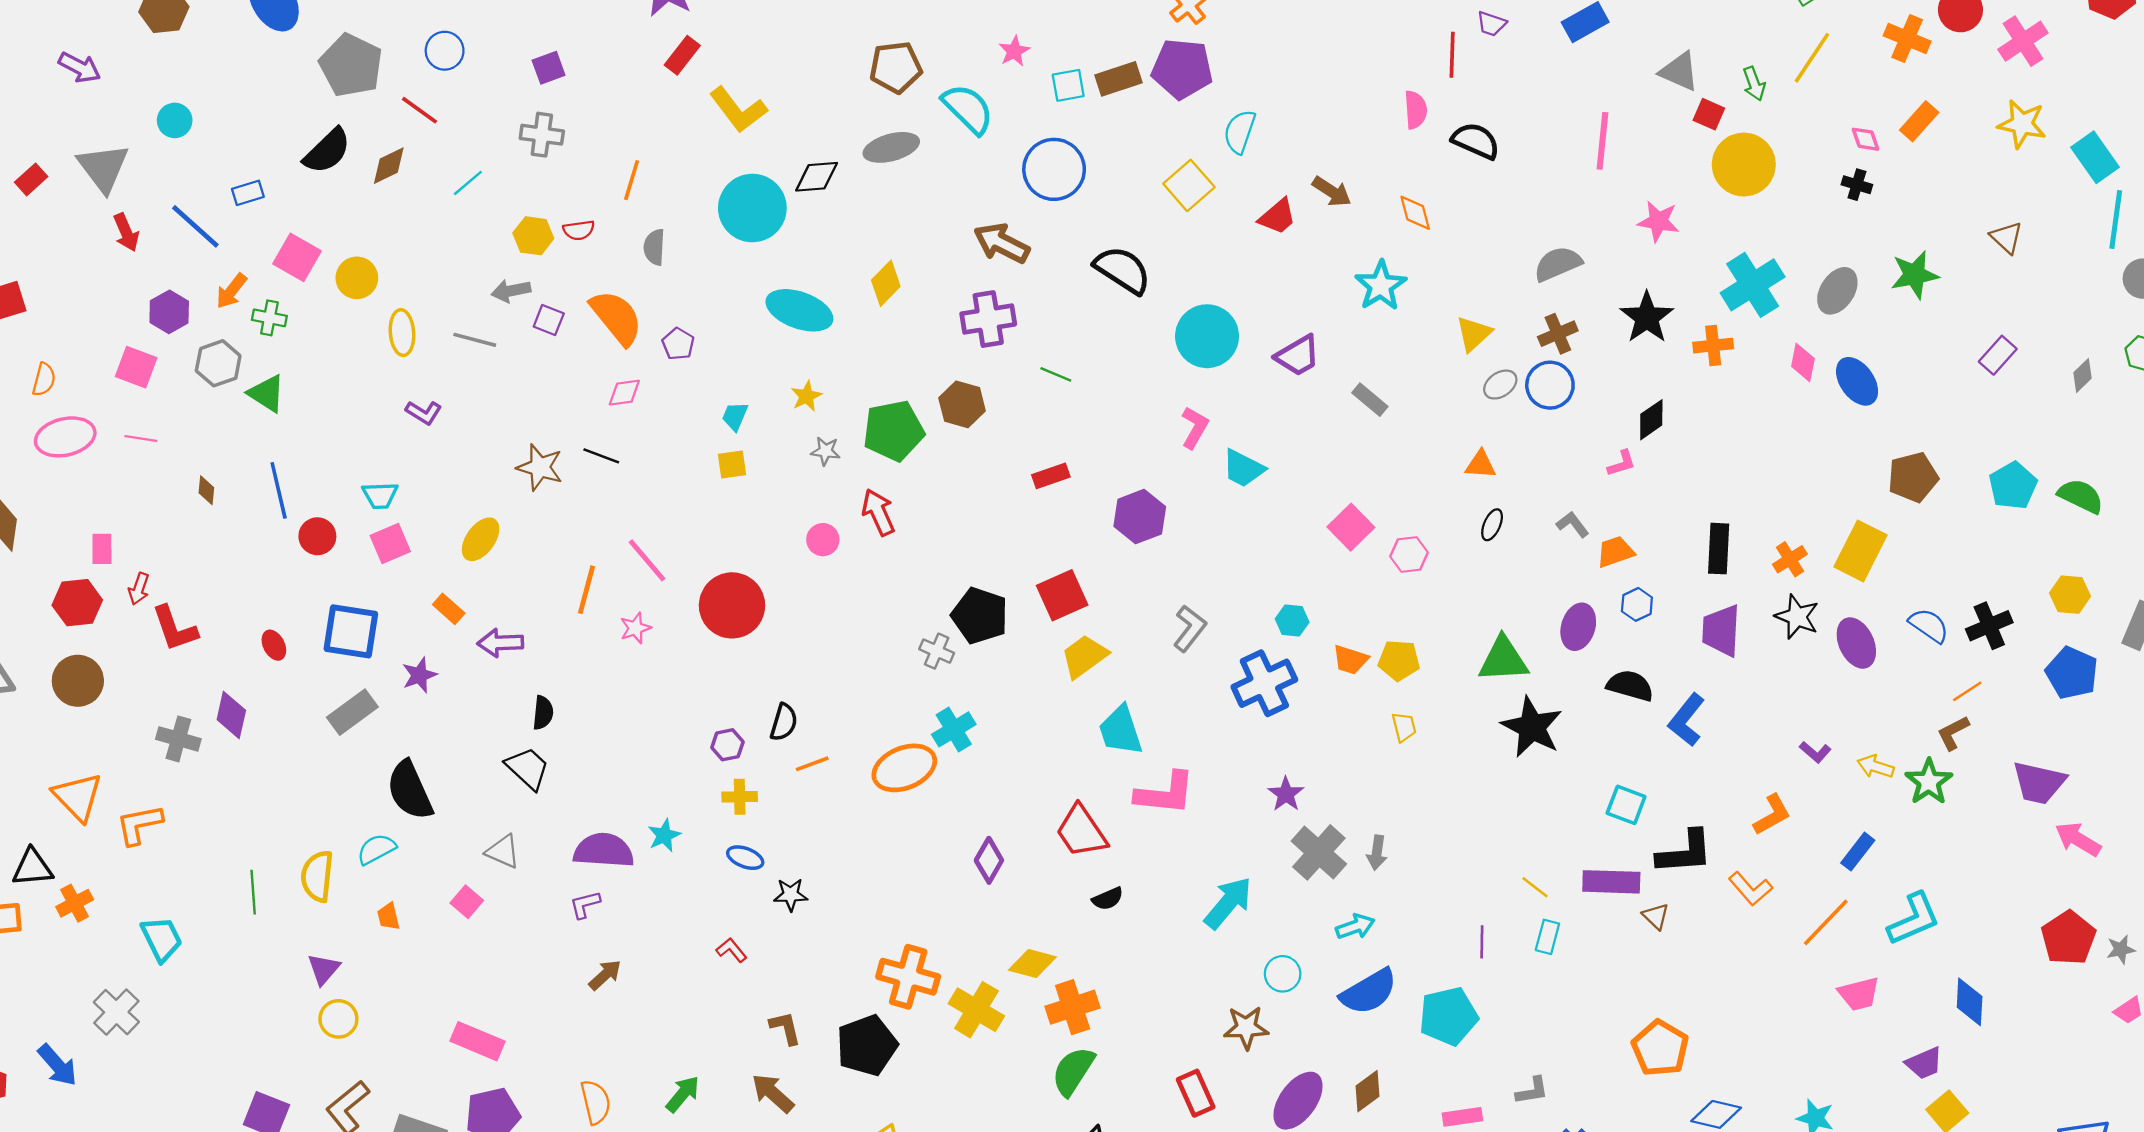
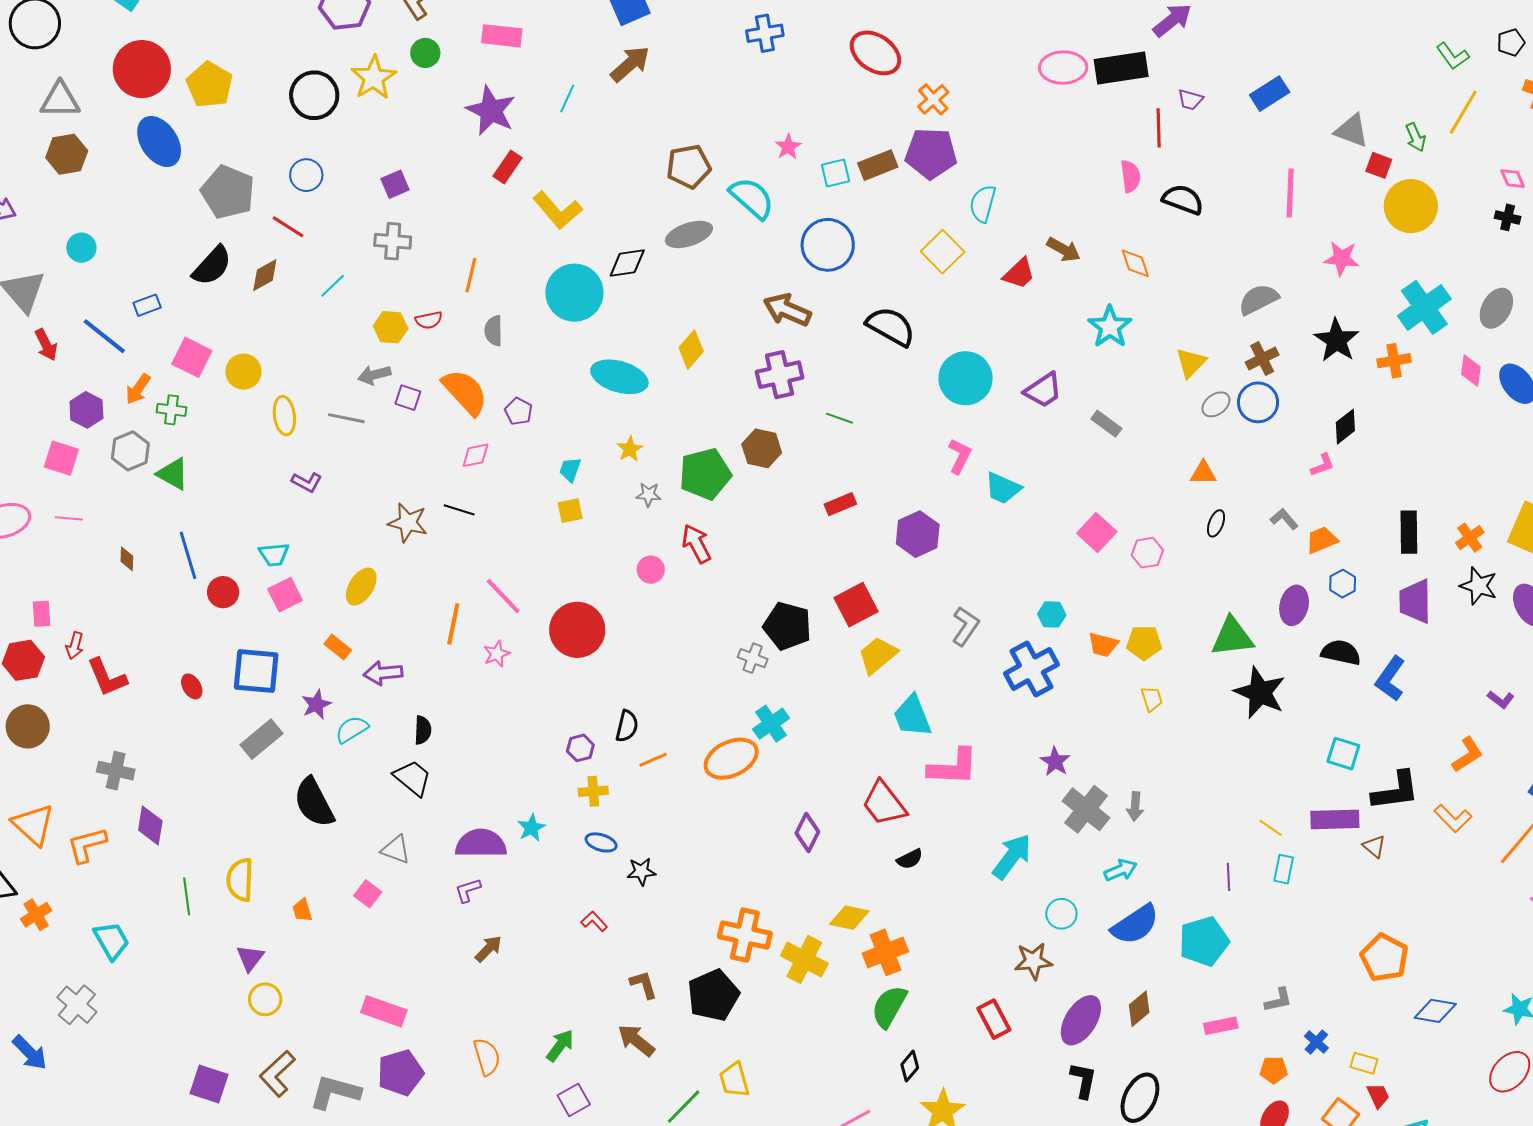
purple diamond: (231, 715) -> (150, 825), moved
cyan semicircle: (376, 849) -> (352, 729), moved

